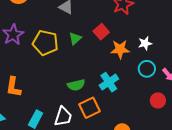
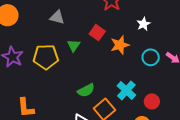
white star: (145, 43) -> (143, 24), moved
cyan cross: (109, 82) -> (126, 90), moved
red circle: (158, 100) -> (152, 101), moved

